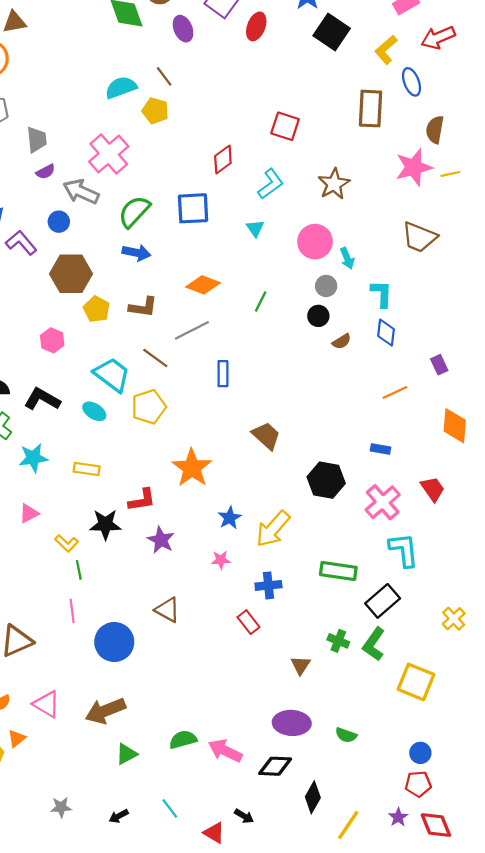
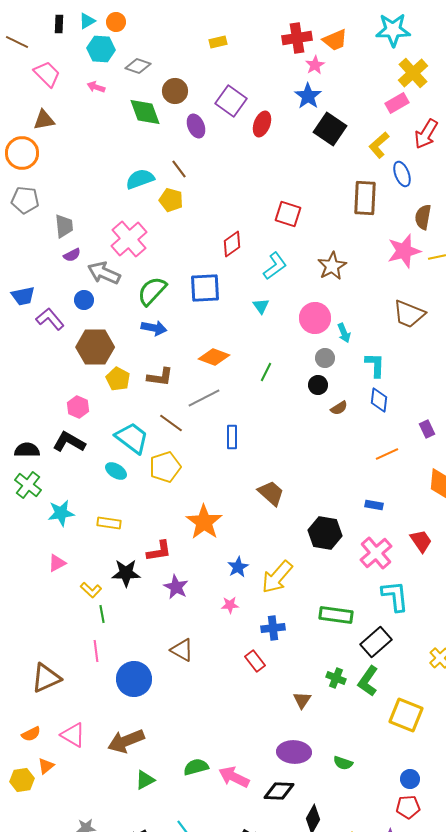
red arrow: (438, 38) -> (426, 134), turned -36
black L-shape: (42, 399) -> (69, 442), moved

